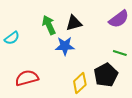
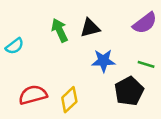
blue star: (65, 46) -> (103, 61), moved
yellow diamond: (80, 83) -> (69, 100), moved

